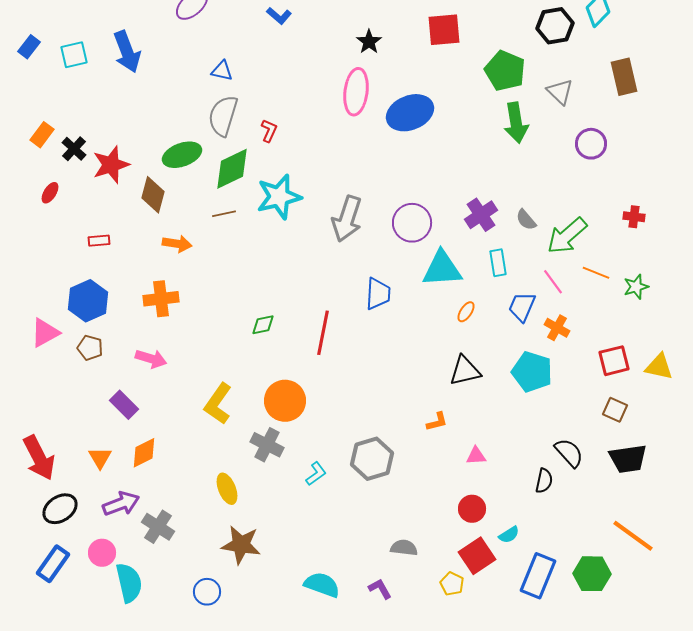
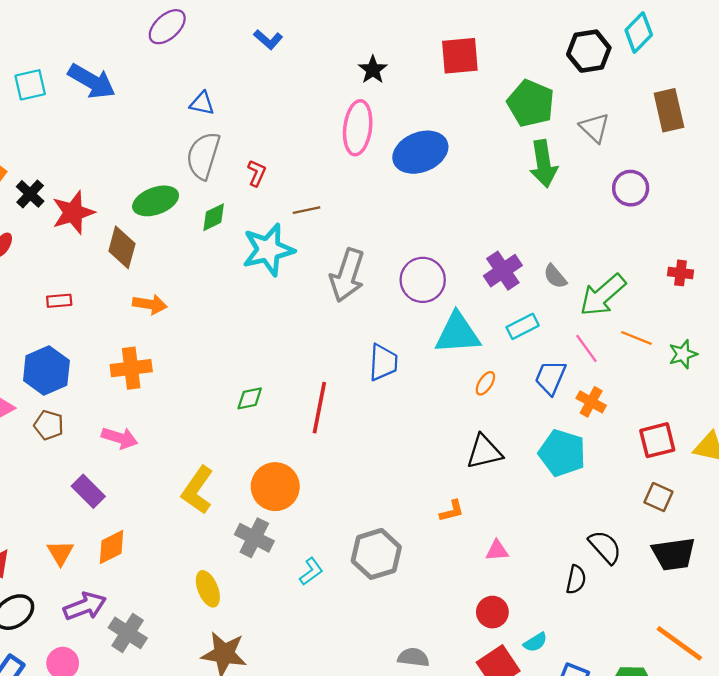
blue arrow: (127, 52) -> (92, 81), turned -39
green diamond: (232, 169) -> (214, 217), size x0.6
brown line: (224, 214) -> (307, 210), moved
cyan rectangle: (498, 263) -> (523, 326), turned 72

